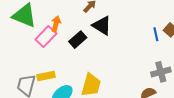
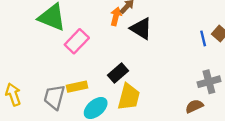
orange arrow: (56, 24) -> (116, 16), moved
black rectangle: (78, 40) -> (118, 73), moved

